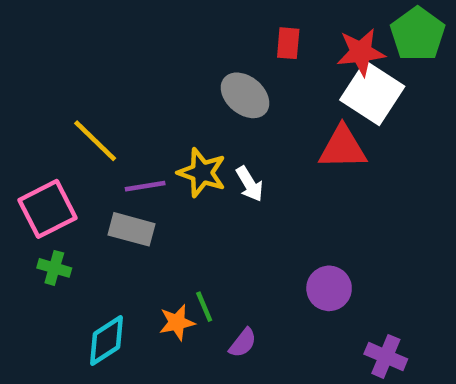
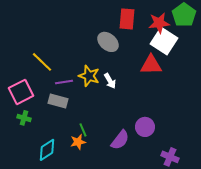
red rectangle: (288, 43) -> (127, 19), size x1.5
green line: (204, 307) -> (83, 130), moved
purple semicircle: (243, 343) -> (120, 140), moved, size x1.5

